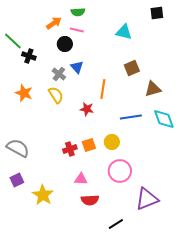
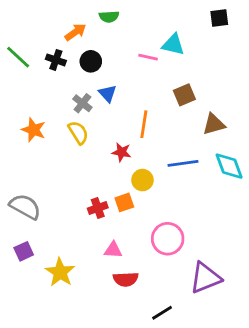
pink line: (77, 30) -> (148, 57), moved
black cross: (29, 56) -> (56, 60), moved
yellow circle: (112, 142) -> (142, 180), moved

